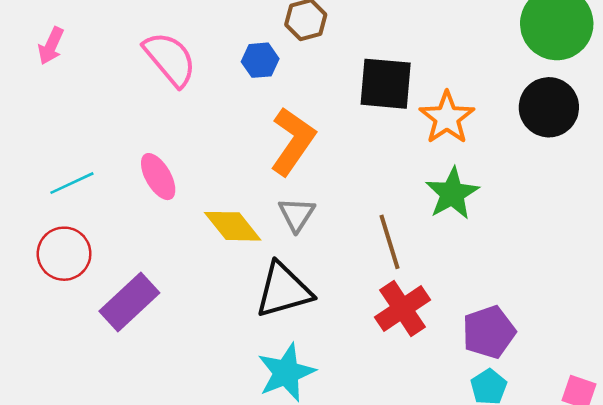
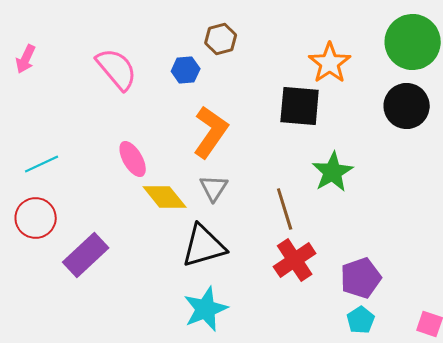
black square: (386, 84) -> (300, 106), moved
orange star: (447, 118) -> (330, 63), moved
pink ellipse: (158, 177) -> (133, 159), moved

